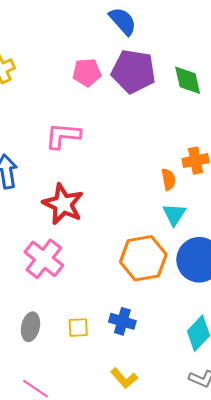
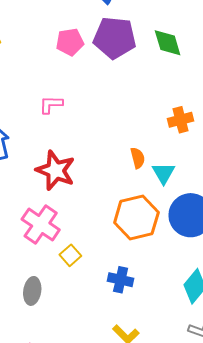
pink L-shape: (63, 136) -> (51, 105), size x0.7
orange semicircle: (168, 179) -> (138, 158), moved
yellow square: (78, 328) -> (70, 255), moved, turned -35

